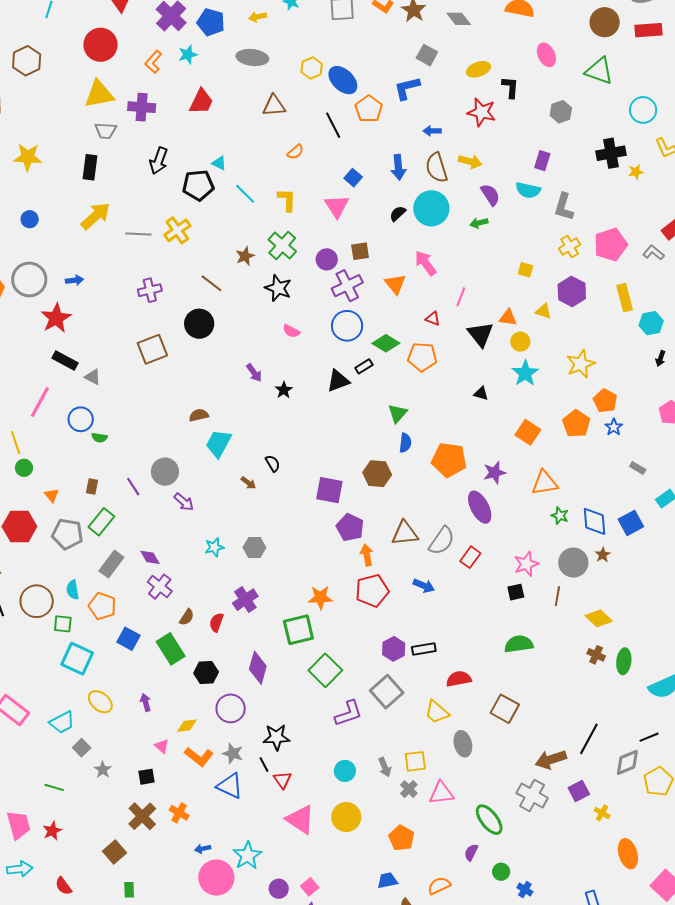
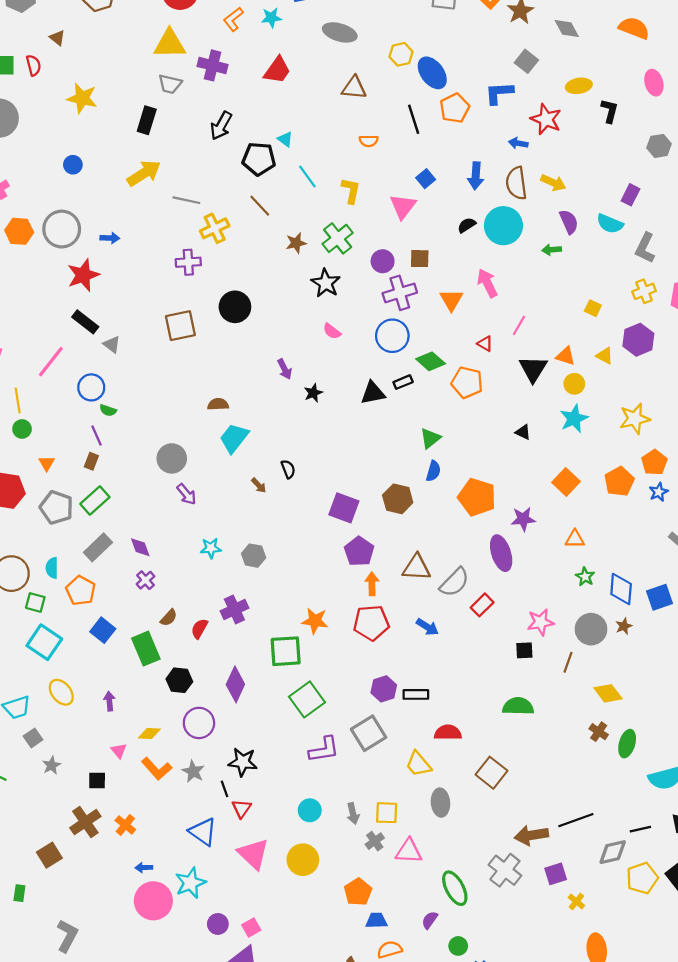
red star: (482, 112) -> (546, 119), moved
orange semicircle: (295, 152) -> (369, 141), turned 30
yellow cross: (177, 230) -> (215, 228), moved
brown line: (211, 283) -> (260, 206), moved
orange triangle: (545, 483) -> (575, 539), size x0.7
purple line: (133, 487) -> (96, 436), moved
purple cross: (160, 587) -> (145, 580), size x0.7
black line: (589, 739) -> (576, 820), turned 32
blue triangle: (230, 786) -> (203, 832), moved
blue trapezoid: (387, 880) -> (377, 920), moved
green rectangle: (129, 890) -> (19, 893), moved

